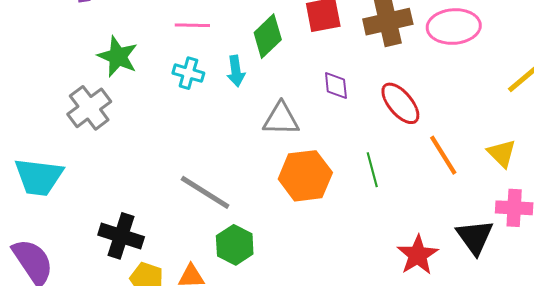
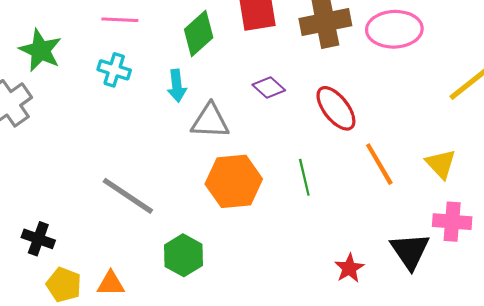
cyan arrow: (236, 71) -> (177, 86), moved
purple diamond: (336, 86) -> (269, 88), turned -44
black cross: (121, 236) -> (38, 239), size x0.7
green hexagon: (235, 245) -> (183, 255), moved
red star: (418, 255) -> (349, 268), size x0.7

